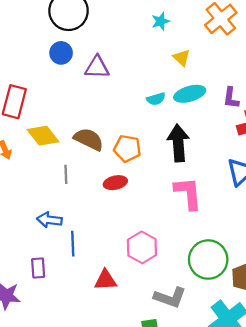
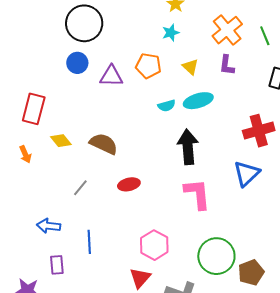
purple L-shape: (231, 98) -> (227, 65), moved
yellow diamond: (43, 136) -> (61, 141), size x0.7
orange pentagon: (127, 149) -> (148, 66), moved
gray line: (66, 174) -> (80, 188), moved, turned 42
blue arrow: (49, 220) -> (49, 226), moved
red triangle: (105, 280) -> (140, 278), moved, turned -45

